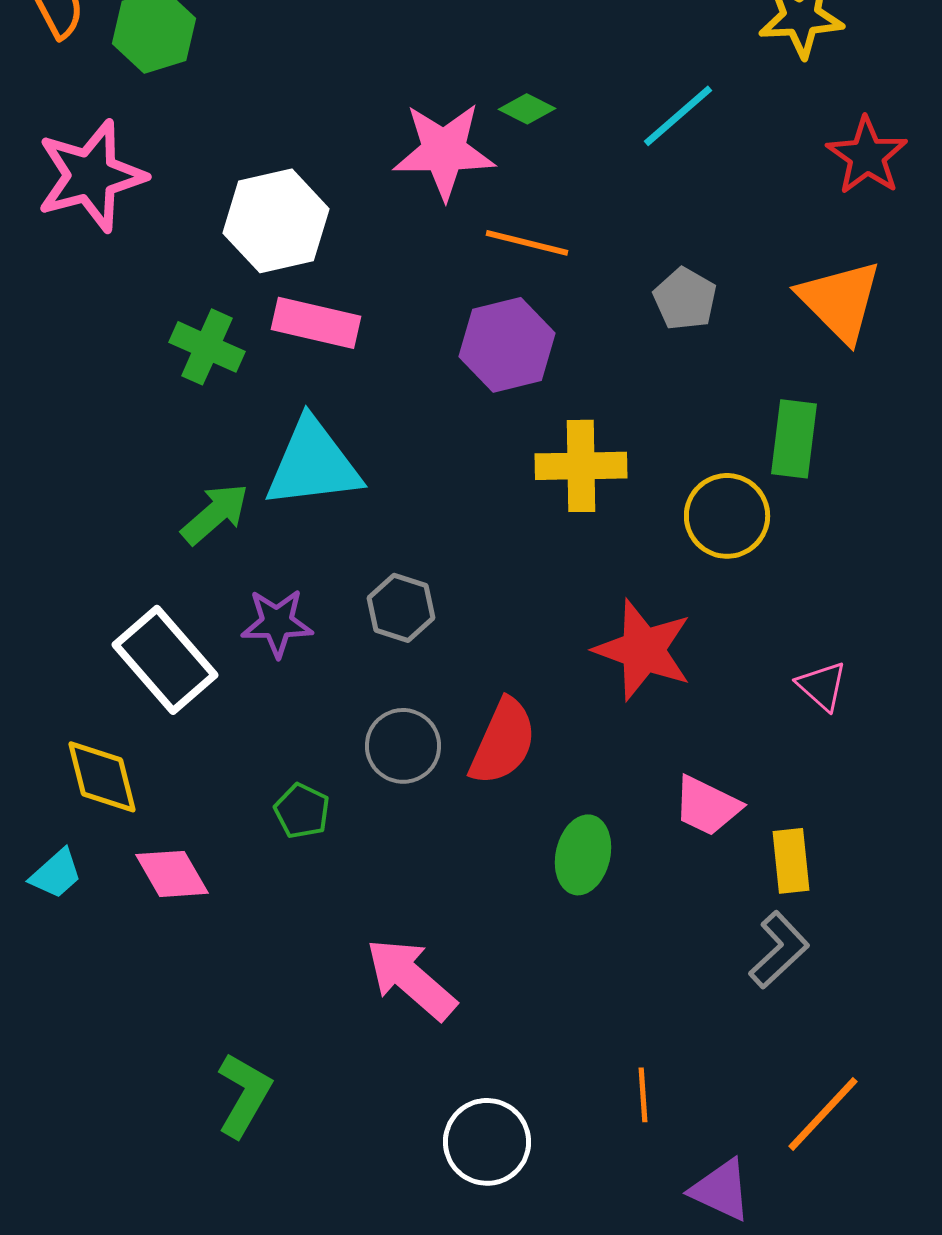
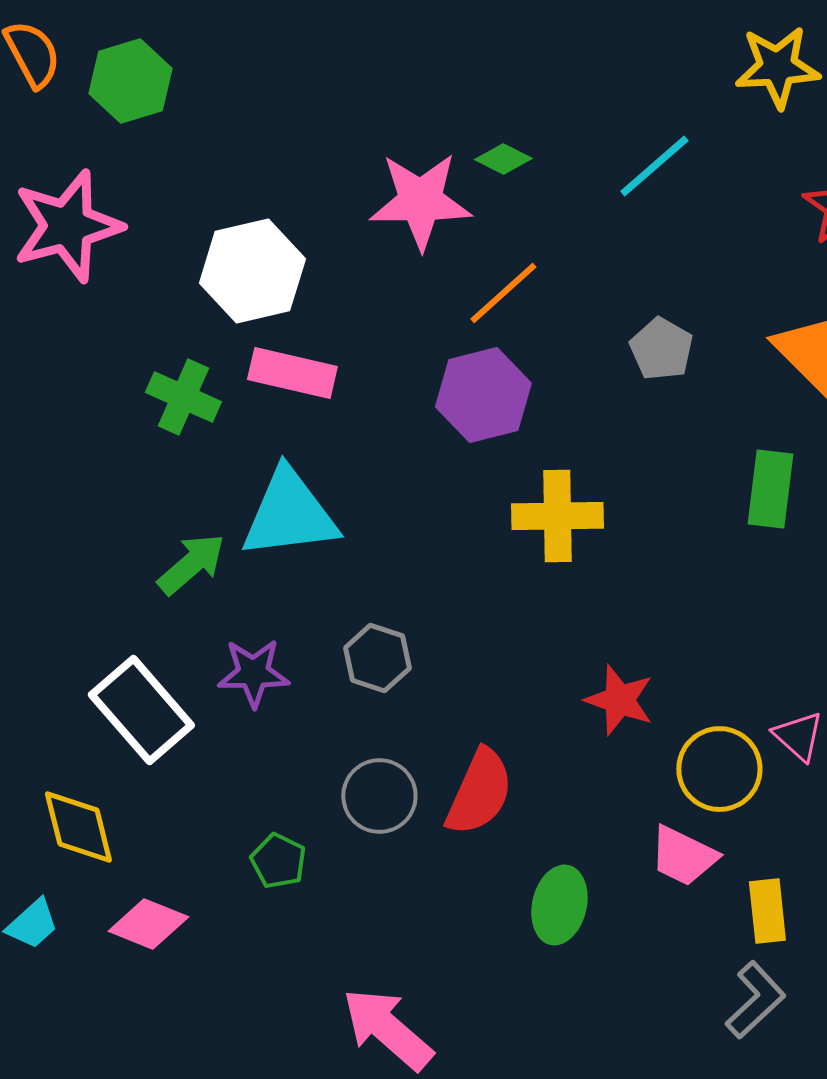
orange line: (527, 243) -> (503, 293), turned -56
yellow circle: (727, 516) -> (719, 769), moved
red star: (643, 650) -> (619, 700), size x0.7
pink diamond: (172, 874) -> (148, 924), turned -38

